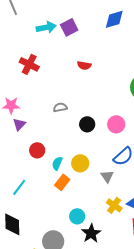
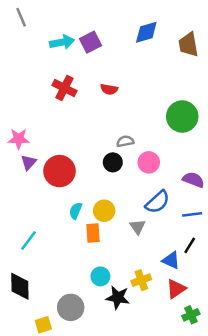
red cross: (29, 64) -> (64, 88), moved
gray semicircle: (60, 107) -> (125, 141), moved
red circle: (37, 150) -> (60, 171), moved, size x1.6
orange rectangle: (62, 182) -> (93, 233), moved, turned -42
yellow cross: (114, 205) -> (141, 280), moved, turned 35
black star: (91, 233) -> (118, 297), turned -30

